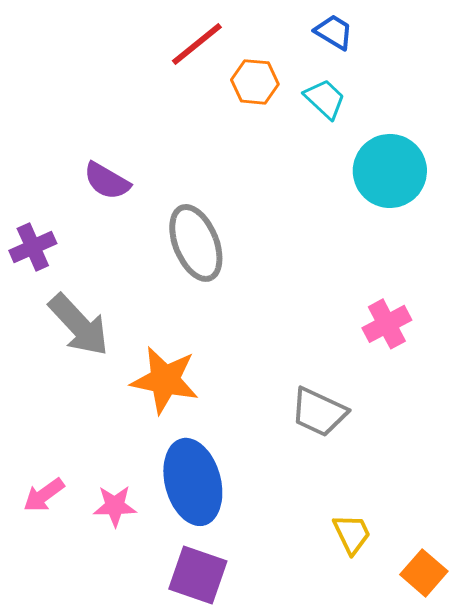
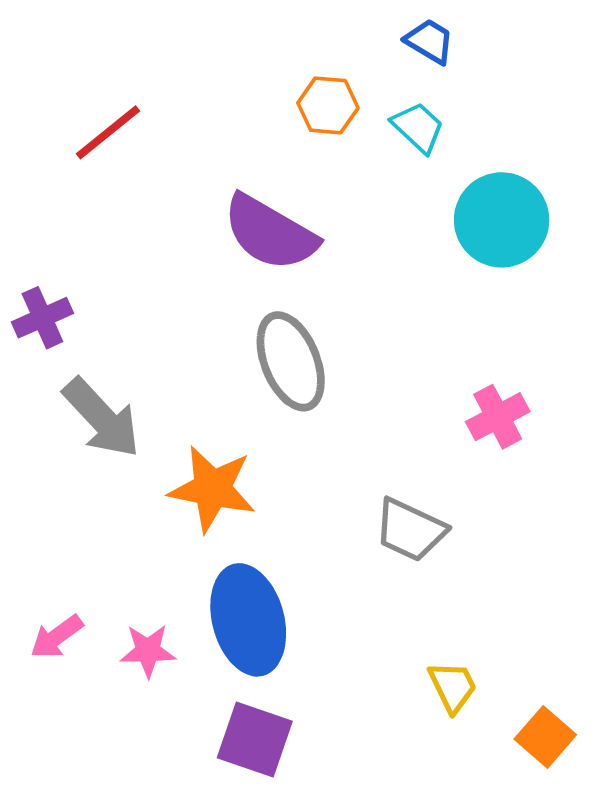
red line: (197, 44) -> (108, 132), moved
purple semicircle: (107, 181) -> (270, 233), moved, size x1.6
gray ellipse: (196, 243) -> (291, 361), moved

